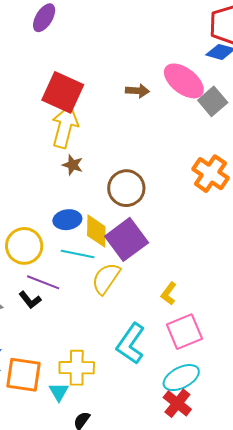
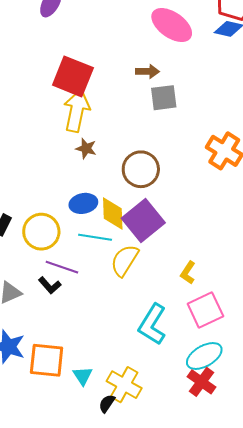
pink ellipse: (184, 81) -> (172, 25), moved
gray square: (213, 101) -> (164, 98), moved, turned 36
yellow cross: (77, 368) -> (124, 385), moved, turned 32

